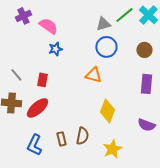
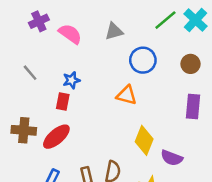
gray triangle: (103, 24) -> (114, 31), moved
blue star: (55, 49) -> (71, 80), moved
gray line: (16, 75) -> (30, 73), moved
purple semicircle: (146, 125) -> (172, 158), moved

